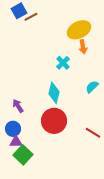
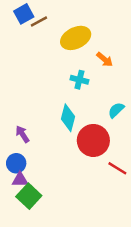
yellow ellipse: (79, 30) -> (76, 38), moved
orange arrow: (83, 47) -> (105, 59), turned -40
cyan cross: (63, 63) -> (79, 80), turned -32
red circle: (54, 121) -> (93, 140), moved

